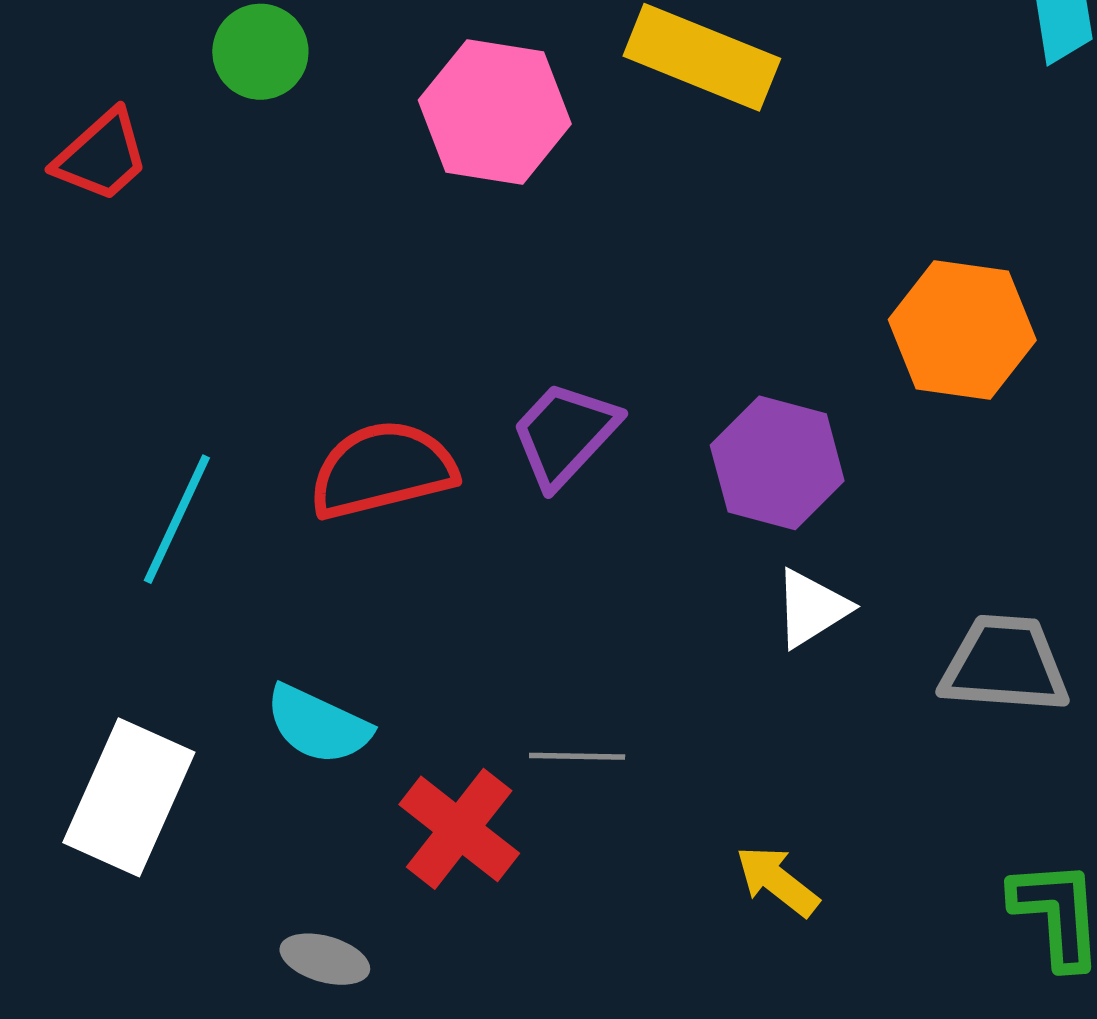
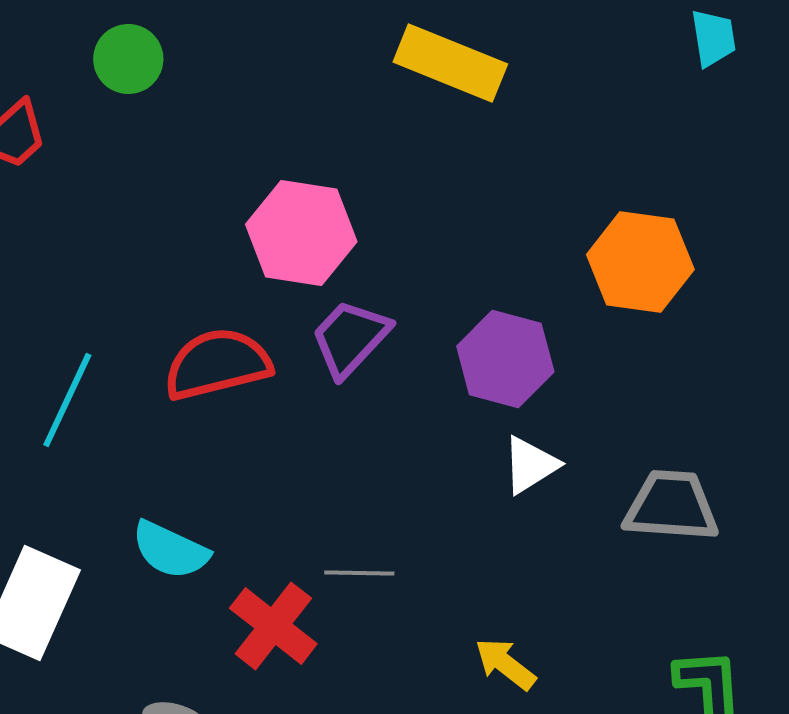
pink hexagon: (495, 112) -> (301, 233), moved

